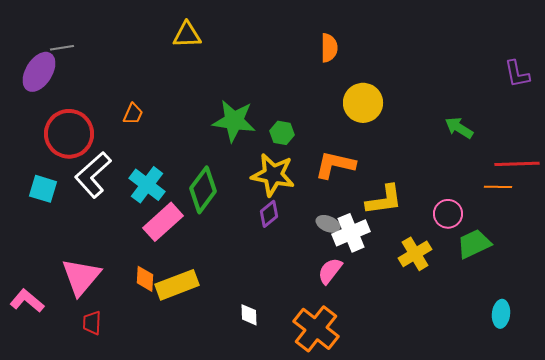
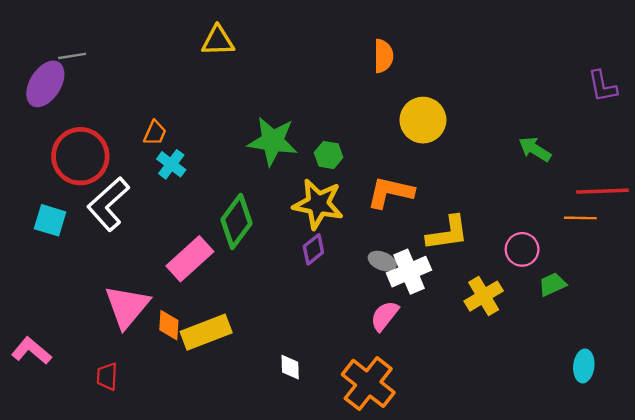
cyan cross: (147, 185) -> (171, 164), moved, size x0.7
green trapezoid: (474, 244) -> (552, 284), size x0.7
pink triangle: (81, 277) -> (127, 307), moved

